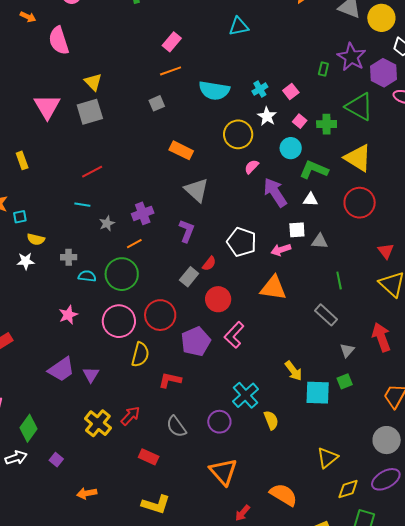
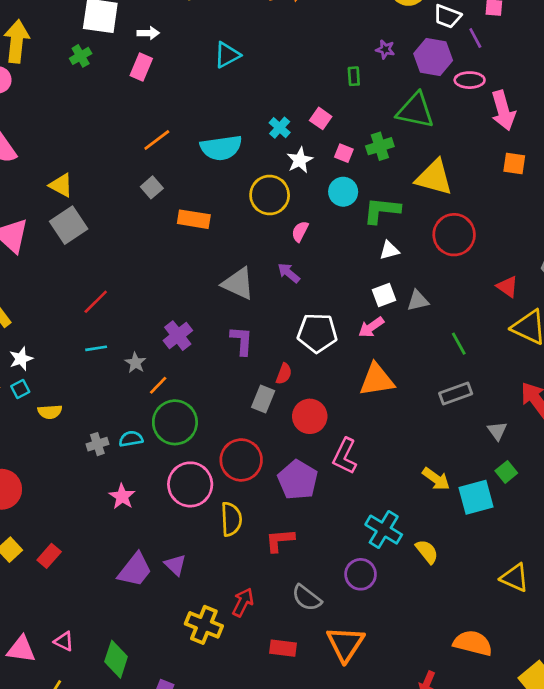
pink rectangle: (172, 42) -> (141, 67), moved
purple star: (351, 57) -> (385, 49), size x0.5
white star: (267, 116) -> (300, 160), turned 30
orange rectangle: (181, 150) -> (194, 219), moved
purple arrow: (275, 192) -> (289, 273), moved, size x0.6
orange line: (134, 244) -> (158, 385), moved
gray cross: (69, 257) -> (97, 444), moved
white star: (26, 261) -> (21, 359), moved
gray rectangle: (326, 315) -> (456, 393), turned -45
yellow triangle: (327, 458) -> (515, 578), turned -40
orange triangle: (223, 472) -> (345, 644), moved, turned 32

